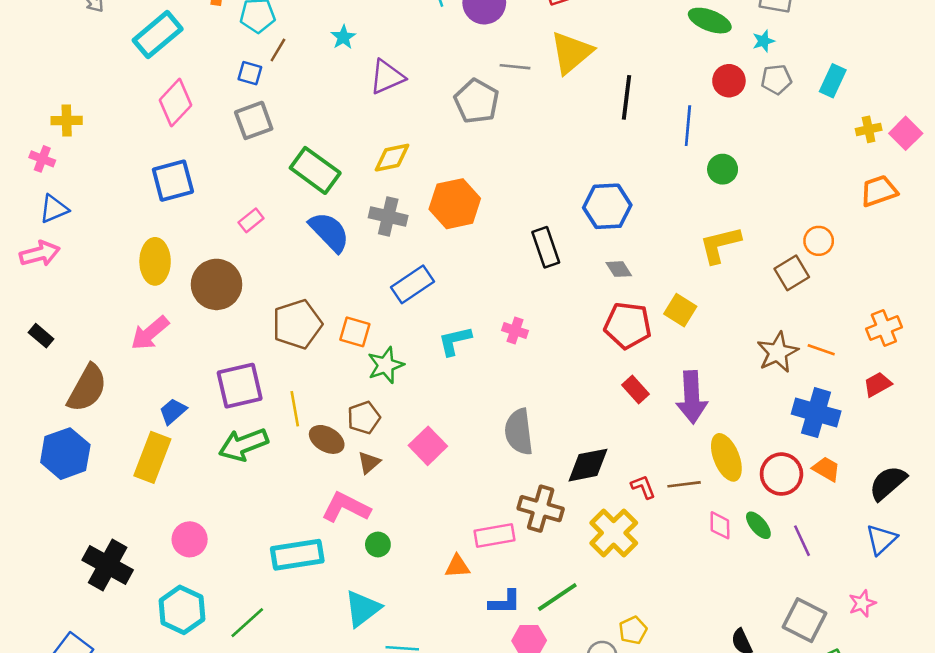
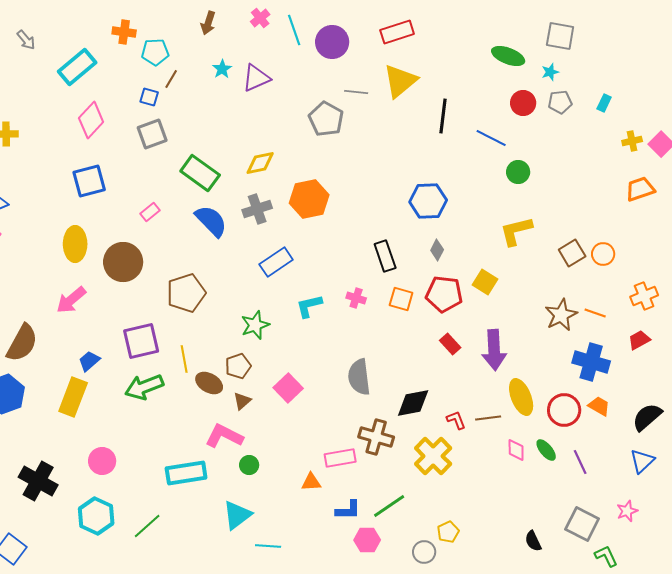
purple triangle: (387, 77) -> (256, 78), moved
cyan rectangle: (833, 81) -> (604, 103), size x0.7
blue line: (688, 126) -> (491, 138), turned -68
gray cross: (388, 217) -> (257, 209), turned -32
orange circle: (819, 241) -> (603, 254), moved
black rectangle: (546, 247) -> (385, 256), moved
gray diamond: (619, 269) -> (437, 250), turned 60
orange square: (355, 332) -> (401, 299), moved

